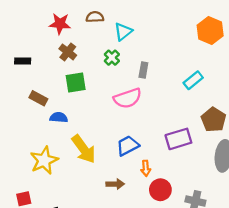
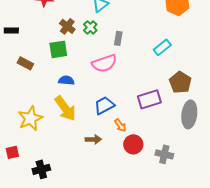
brown cross: (68, 52) -> (67, 26), moved
blue semicircle: (59, 117) -> (66, 80), moved
orange arrow: (146, 168) -> (120, 125), turned -32

